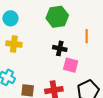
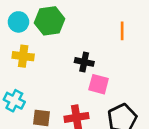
green hexagon: (57, 17) -> (50, 21), moved
orange line: (87, 36) -> (122, 31), moved

